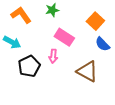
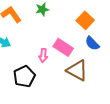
pink rectangle: (64, 37) -> (63, 47), moved
black pentagon: (29, 66) -> (24, 76), moved

